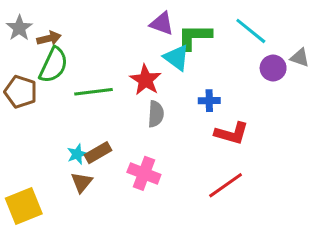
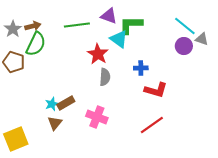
gray star: (19, 28) -> (13, 29), moved
cyan line: (251, 31) -> (185, 26), moved
green line: (93, 92) -> (77, 25), moved

